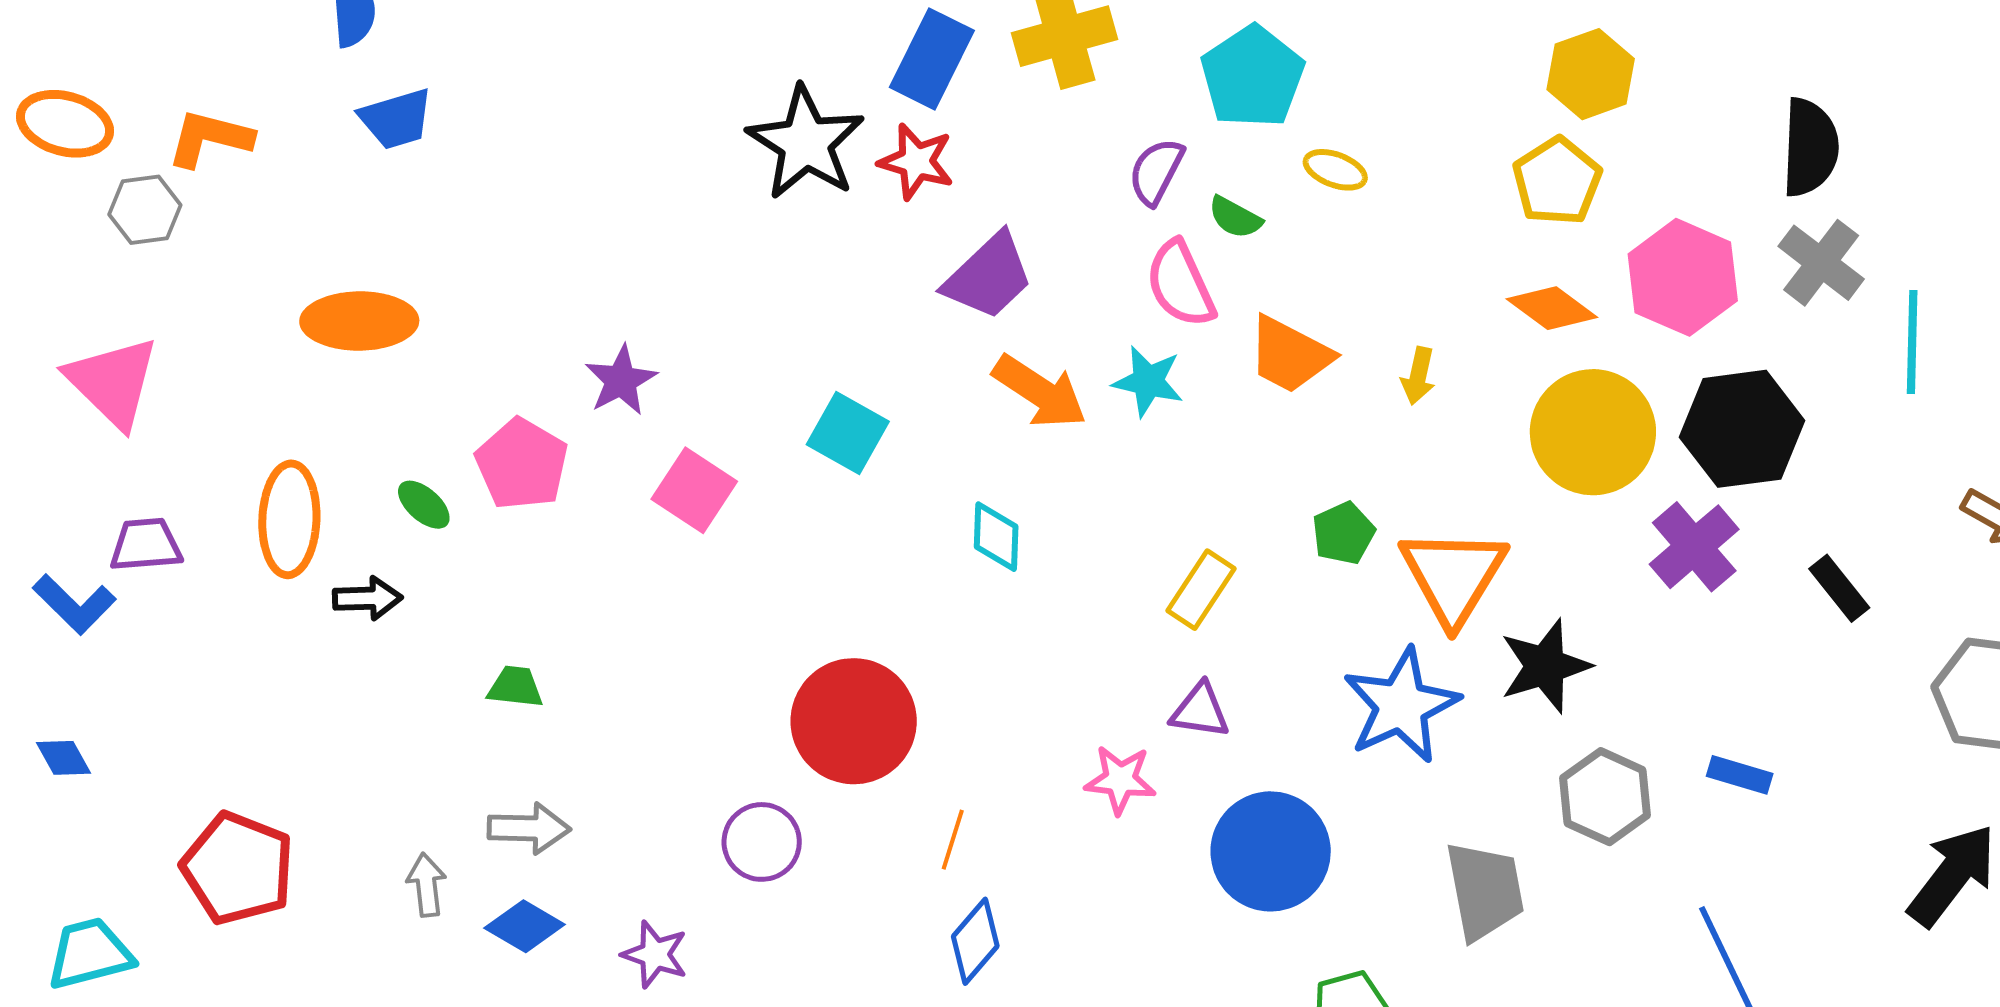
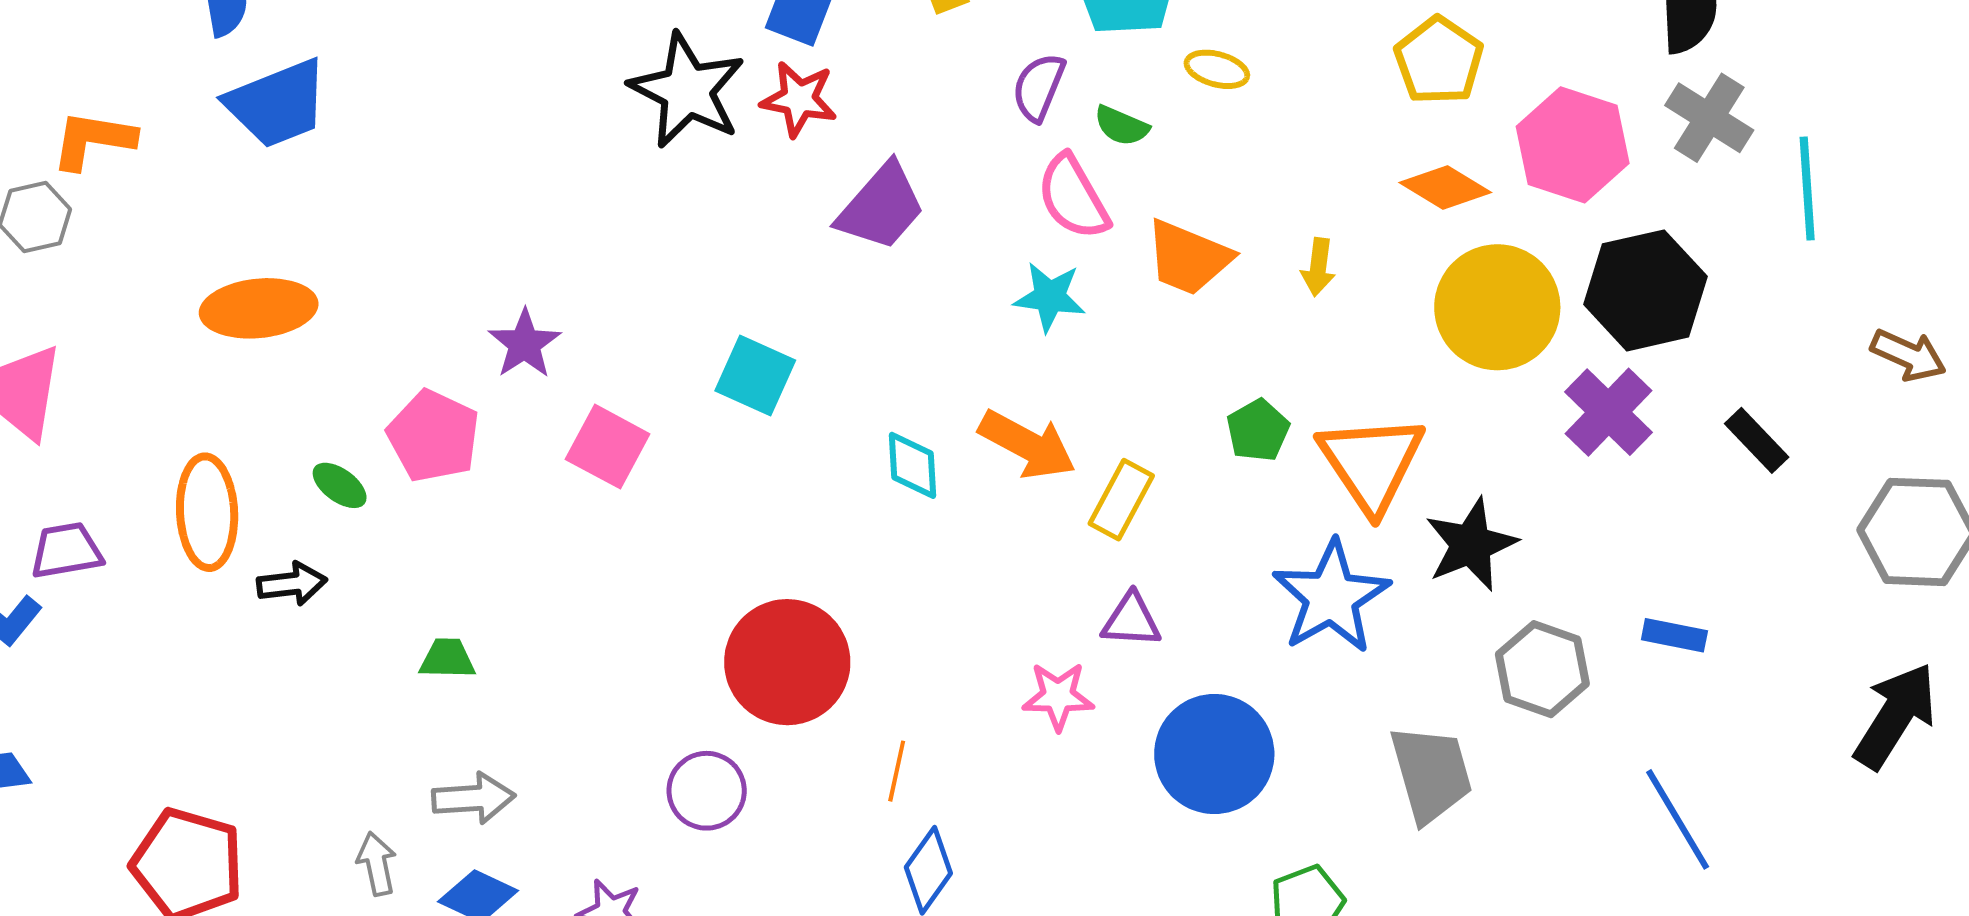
blue trapezoid: (396, 119) -> (277, 104), size x1.4
orange arrow: (1040, 392) -> (1027, 445), moved

